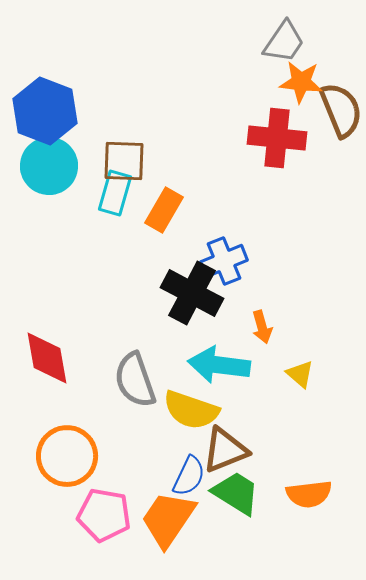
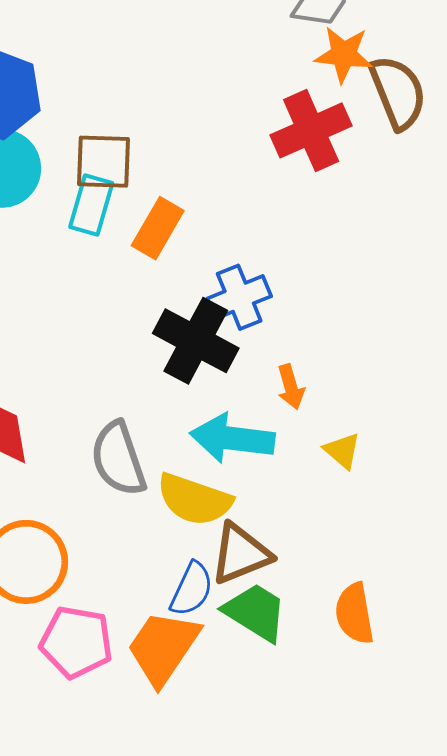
red cross: (277, 138) -> (311, 130), turned -30
orange semicircle: (309, 494) -> (354, 614), turned 87

